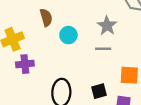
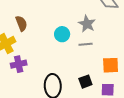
brown semicircle: (46, 18) -> (21, 23), moved
cyan circle: (68, 35) -> (62, 34), moved

